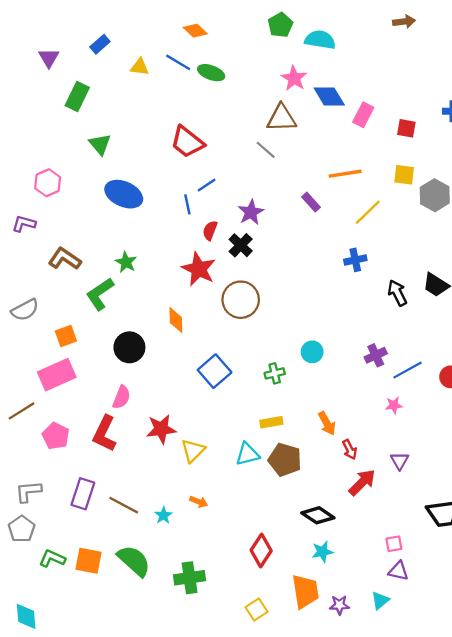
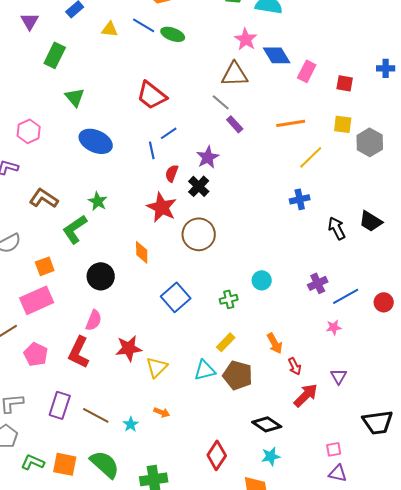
purple rectangle: (311, 202) -> (235, 124), moved
yellow rectangle: (271, 422) -> (226, 342), turned -36

